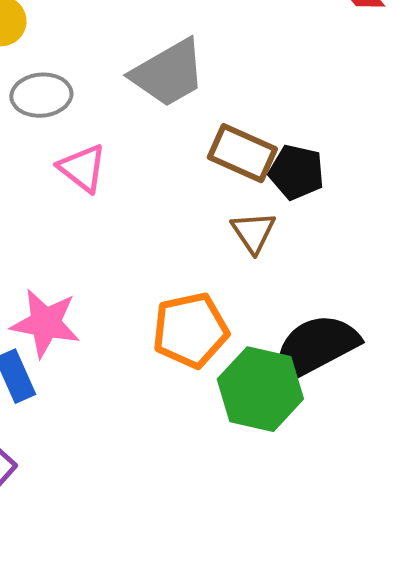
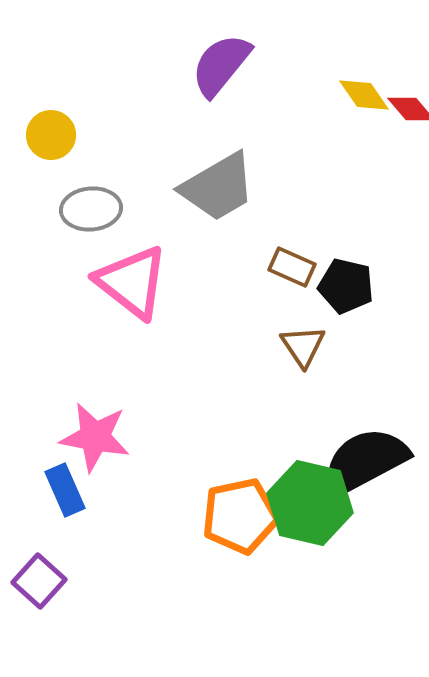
brown rectangle: (242, 153) -> (292, 267), size x0.7
pink triangle: (82, 168) -> (132, 282), size x1.5
orange pentagon: (190, 330) -> (240, 516), moved

